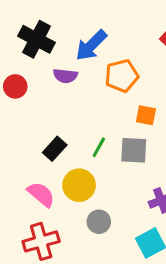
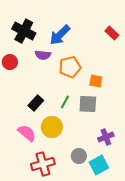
orange pentagon: (122, 76) -> (70, 67), moved
gray circle: (99, 222) -> (79, 156), moved
red cross: (41, 241) -> (43, 164), moved

